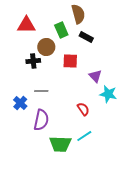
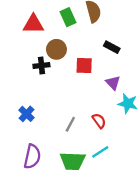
green rectangle: (61, 30) -> (68, 17), moved
black rectangle: (86, 37) -> (112, 47), moved
gray line: (41, 91) -> (70, 124), moved, turned -64
purple semicircle: (41, 120) -> (32, 157), moved

